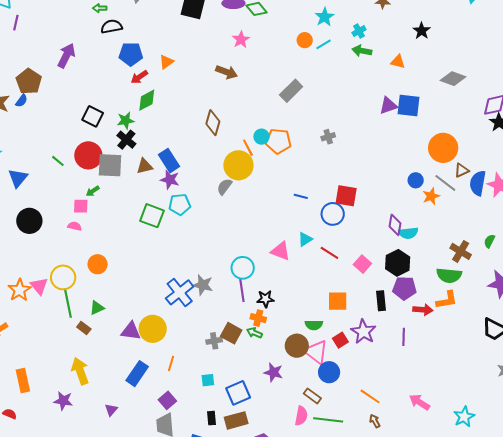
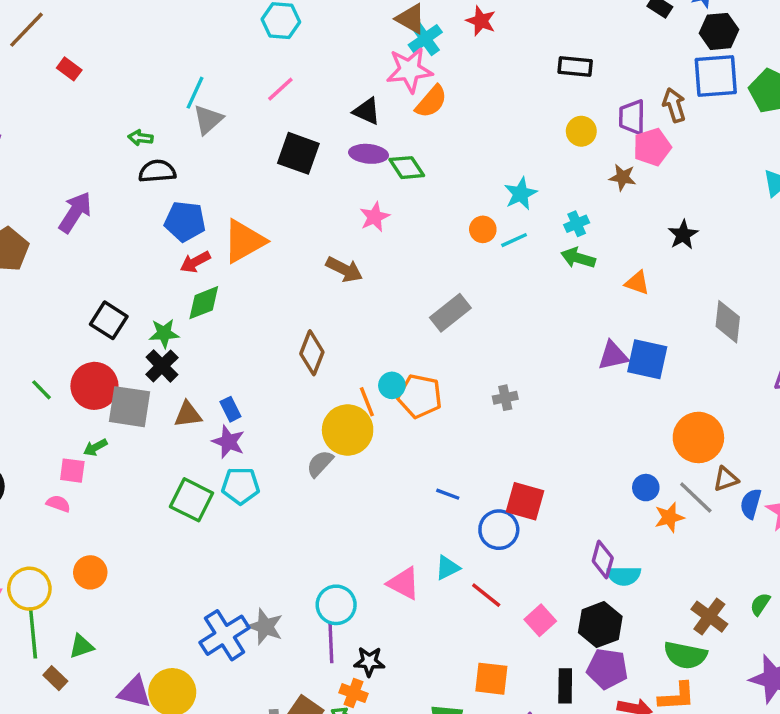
orange triangle: (166, 62) -> (244, 241), size x1.8
gray diamond: (453, 79) -> (728, 322), turned 70
blue rectangle: (169, 161) -> (230, 409), size x0.6
blue semicircle: (478, 183) -> (751, 504), size x0.7

